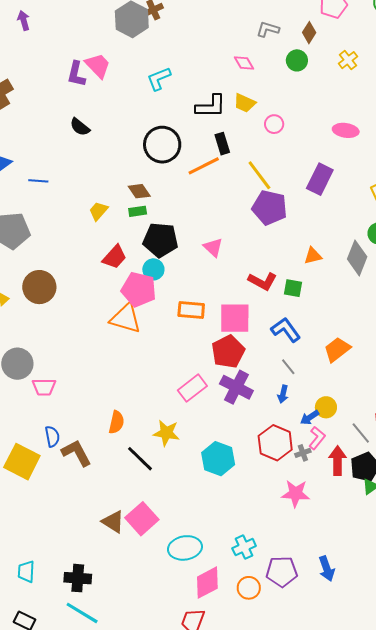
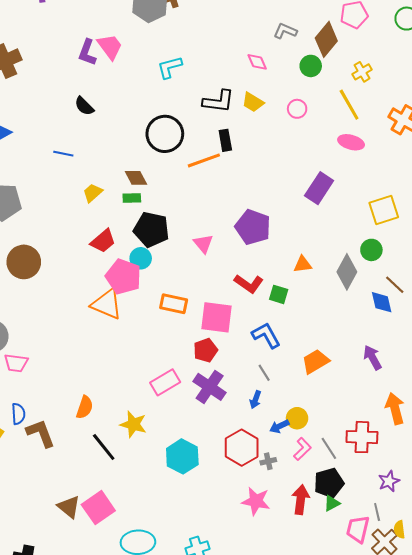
brown diamond: (309, 33) -> (326, 39), size x1.6
pink circle: (274, 124) -> (297, 109), moved
yellow line: (259, 175) -> (349, 105), moved
blue line: (38, 181) -> (63, 154), moved
purple pentagon: (270, 208) -> (253, 227), moved
red pentagon: (228, 352) -> (205, 350), size x0.7
pink L-shape: (317, 438) -> (302, 449), moved
red arrow: (338, 461) -> (301, 500), moved

